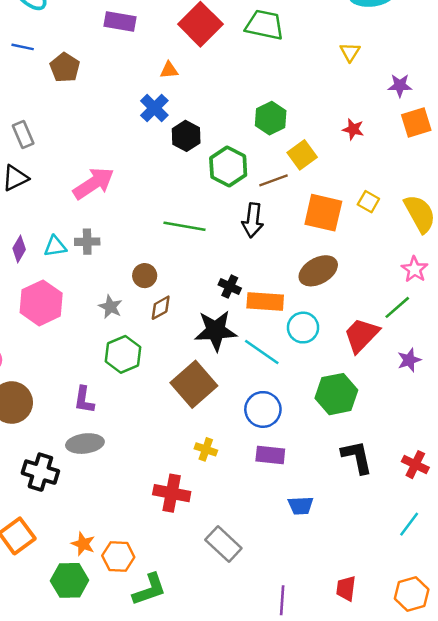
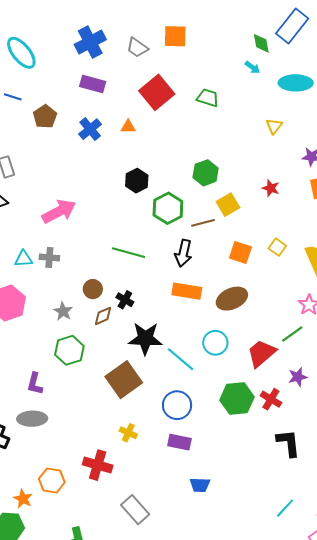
green trapezoid: (264, 25) -> (208, 98), size x0.7
blue cross: (154, 108) -> (90, 129), moved
orange square: (323, 213) -> (240, 253), size x0.7
black cross: (230, 287) -> (125, 300), moved
orange rectangle: (265, 302) -> (187, 291), moved
black L-shape: (357, 457) -> (288, 443), moved
red cross: (415, 465) -> (271, 399), moved
orange hexagon: (118, 556) -> (52, 480), moved

